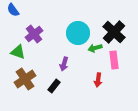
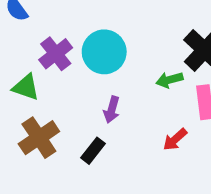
cyan circle: (78, 33) -> (104, 52), moved
red arrow: (98, 80) -> (175, 139), turned 40

